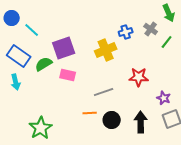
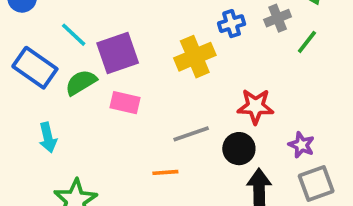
gray cross: (151, 29) -> (278, 18), turned 32
cyan line: (32, 30) -> (74, 35), moved
cyan arrow: (16, 82) -> (48, 138), moved
black circle: (112, 120) -> (239, 149), moved

